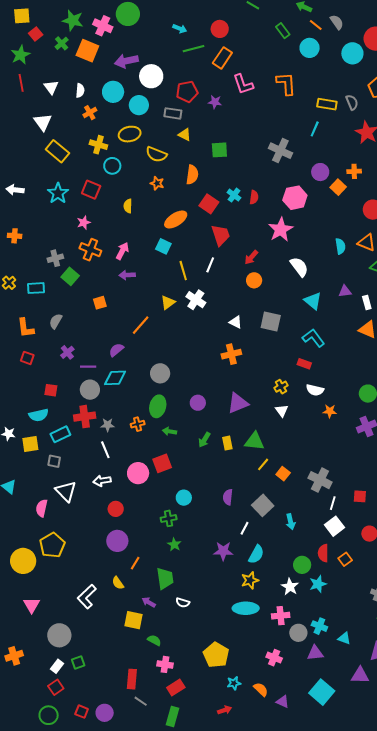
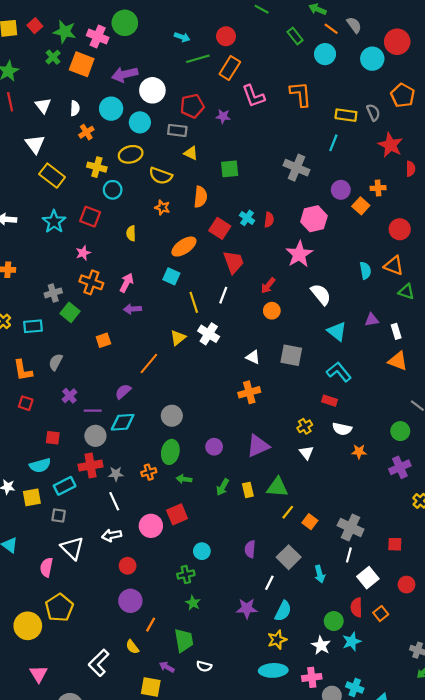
red square: (36, 34) -> (35, 26), moved
white line: (333, 503) -> (349, 555), moved

